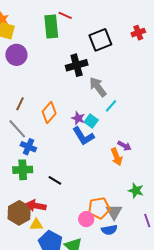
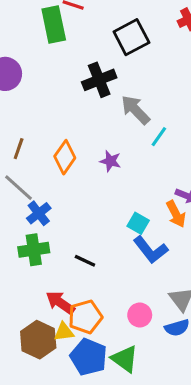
cyan square: (91, 121) -> (138, 223), moved
blue L-shape: (83, 136) -> (151, 250), moved
blue cross: (28, 147) -> (39, 213), turned 35
red arrow: (36, 206) -> (60, 303), turned 30
orange pentagon: (99, 208) -> (85, 317), moved
brown hexagon: (19, 213) -> (38, 340), moved

